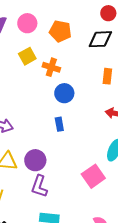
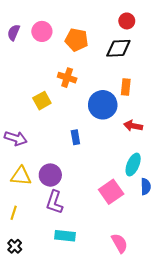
yellow square: (27, 56) -> (42, 101), moved
blue circle: (64, 93) -> (103, 105), moved, size x1.4

